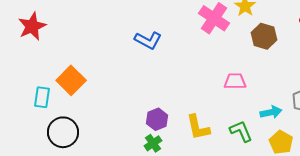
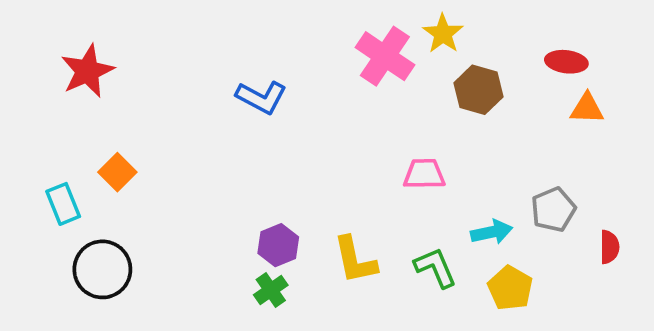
red star: (32, 26) -> (87, 71), moved
orange square: (71, 80) -> (117, 172), size x0.7
cyan rectangle: (42, 97) -> (63, 204), turned -30

